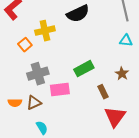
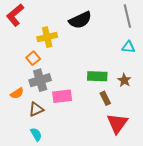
orange square: (25, 45) -> (33, 58), moved
green rectangle: (84, 69) -> (97, 76), moved, turned 30
orange semicircle: (15, 103) -> (17, 93), moved, turned -32
cyan semicircle: (42, 128) -> (36, 134), moved

